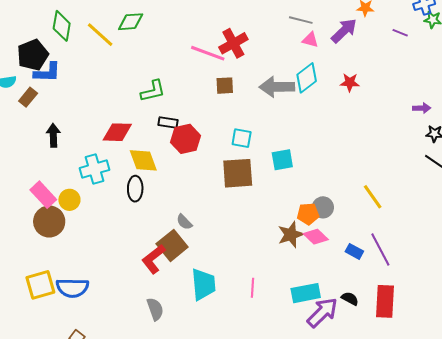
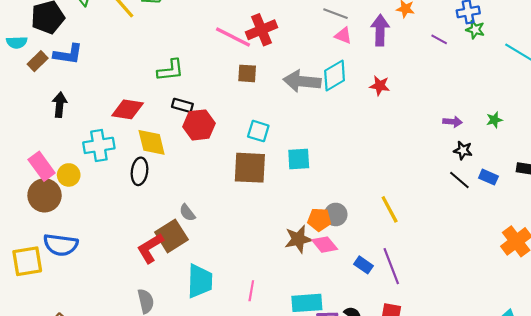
purple arrow: (344, 31) -> (380, 30), turned -52
blue L-shape: (47, 72) -> (68, 54), moved
blue semicircle: (72, 288) -> (61, 245), moved

